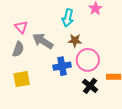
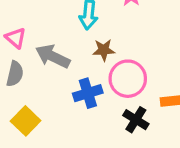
yellow square: (22, 79) -> (26, 121), turned -30

